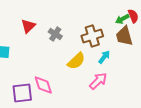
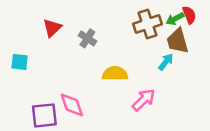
brown cross: (92, 36) -> (148, 24), moved
cyan arrow: (104, 57) -> (166, 62), moved
yellow semicircle: (76, 61) -> (115, 74), turned -138

